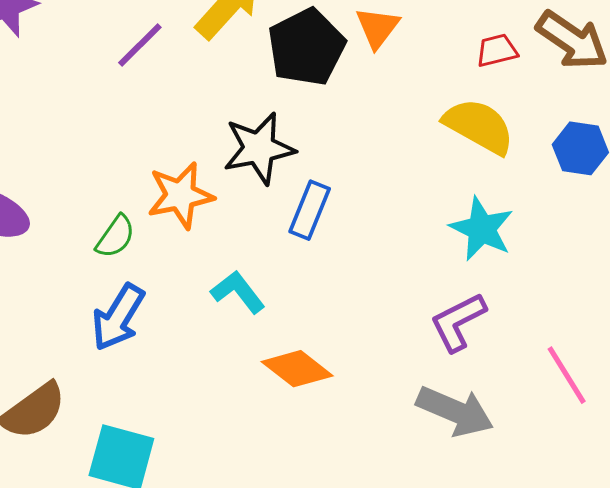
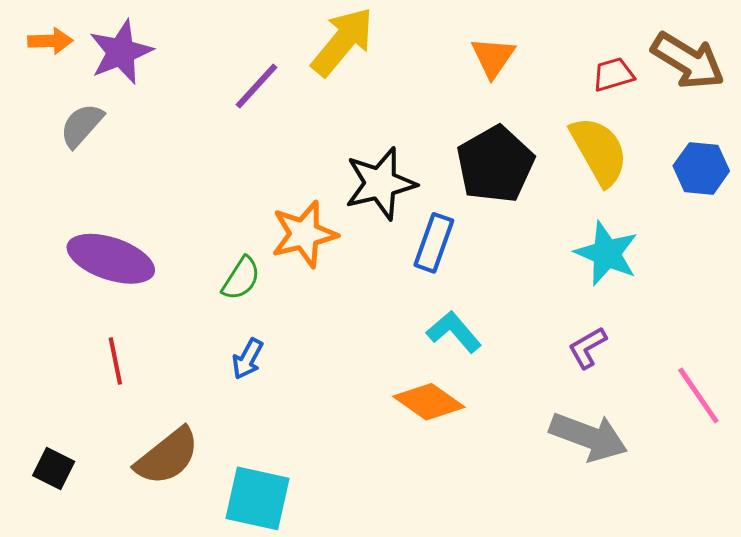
black pentagon: (306, 47) -> (495, 164), moved
yellow semicircle: (479, 126) -> (599, 151), turned 34
cyan L-shape: (238, 292) -> (454, 332), moved
blue arrow: (118, 317) -> (248, 359), size x0.6
purple L-shape: (458, 322) -> (587, 348), size x0.7

